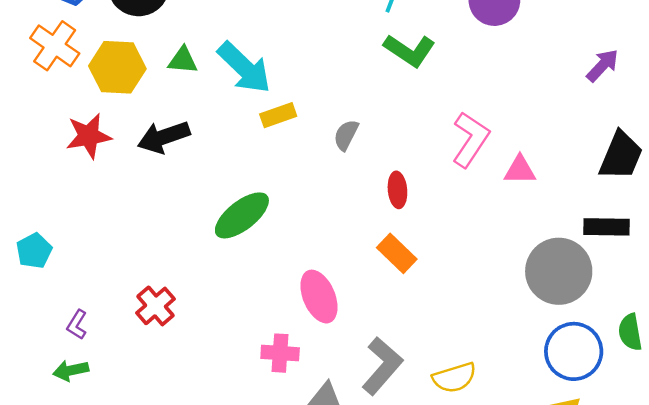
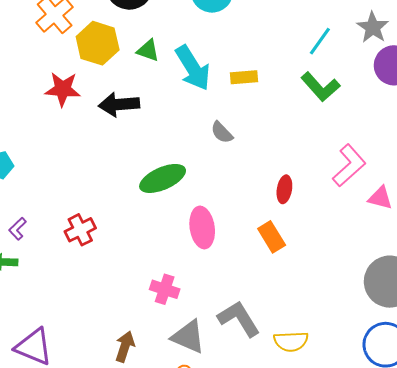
yellow rectangle: (278, 115) -> (244, 77), moved
gray semicircle: (346, 135) -> (222, 132), moved, turned -85
pink ellipse: (319, 297) -> (202, 228), moved
gray L-shape: (382, 366) -> (239, 319), turned -87

